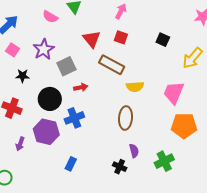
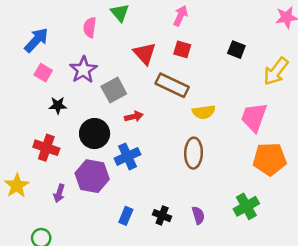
pink semicircle: (50, 17) -> (90, 27), turned 70
purple semicircle: (134, 151) -> (198, 215), moved
black cross: (120, 167) -> (162, 216), moved

